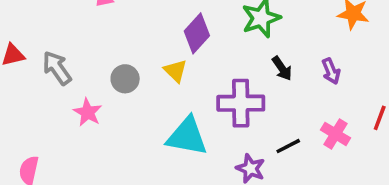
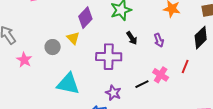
gray circle: (125, 79) -> (53, 47), moved
cyan triangle: (187, 136) -> (68, 84), moved
black line: (288, 146) -> (142, 84), moved

